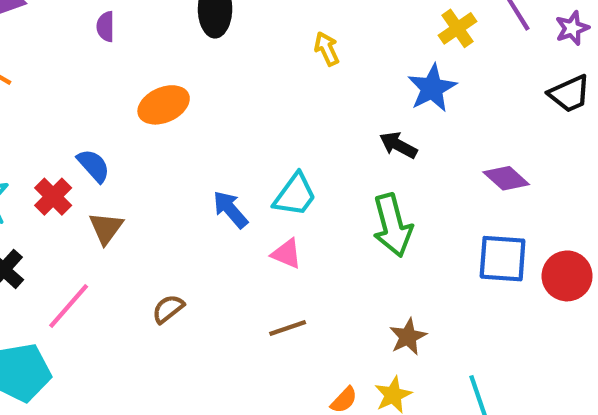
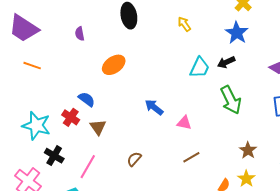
black arrow: (398, 145) -> (226, 62), turned -42
cyan trapezoid: (295, 195) -> (200, 68), moved

